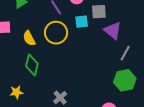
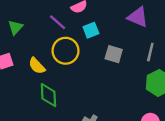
gray square: (99, 12) -> (114, 54), moved, turned 35
purple triangle: (113, 30) -> (138, 17), moved

